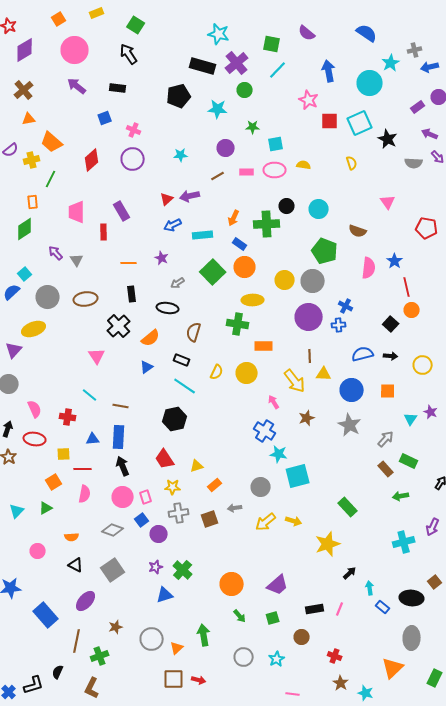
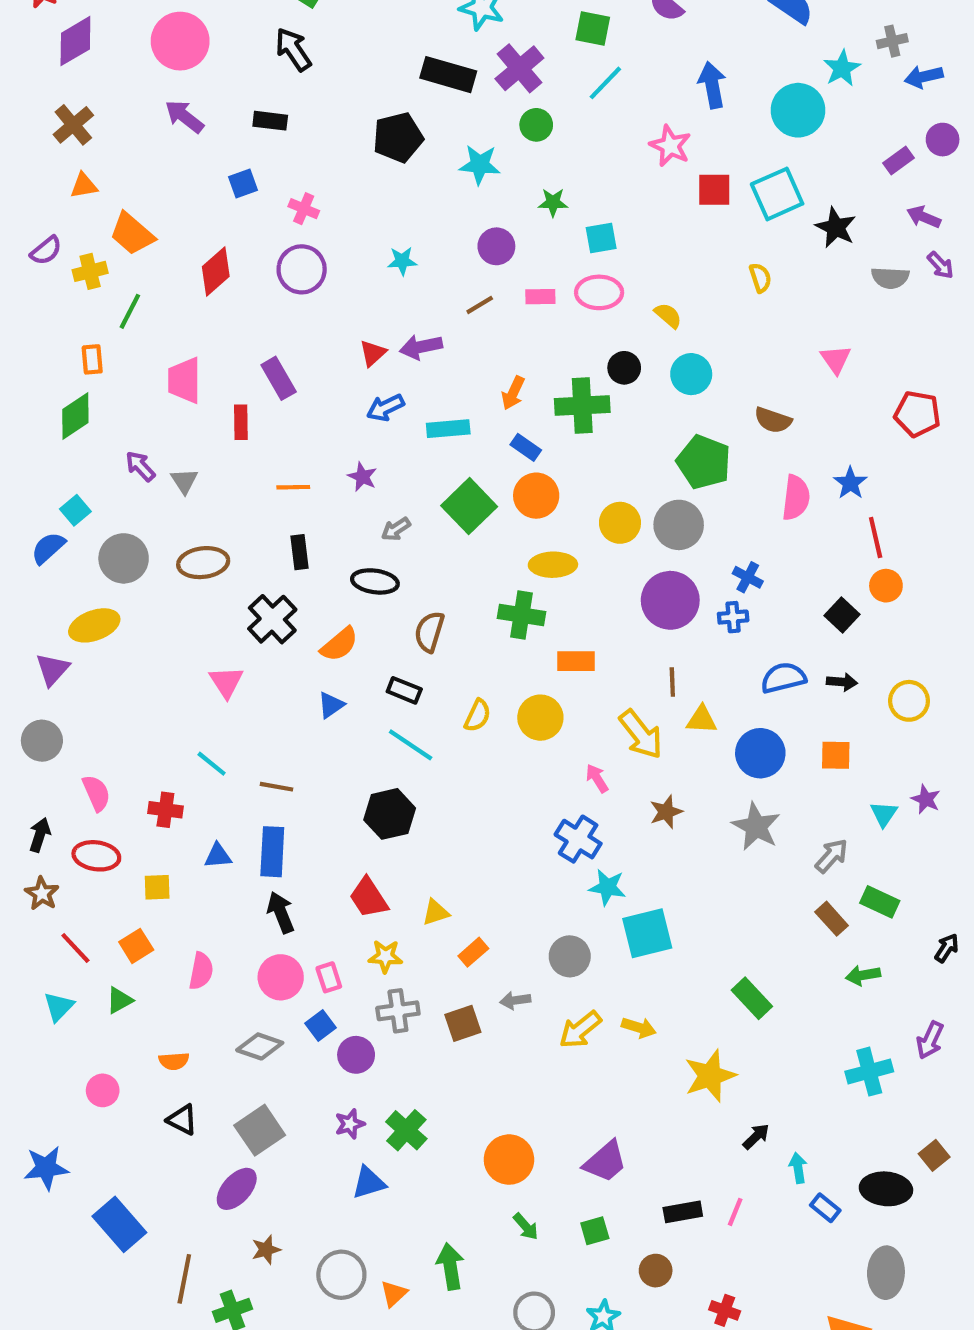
yellow semicircle: (304, 165) -> (668, 315), moved, turned 32
red line: (83, 469) -> (75, 948), moved, turned 48
purple ellipse: (86, 601) -> (237, 1189), moved

